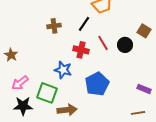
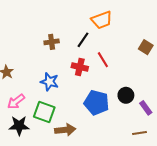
black circle: (125, 45) -> (126, 95), moved
blue star: (63, 70) -> (49, 82), moved
blue pentagon: (97, 84) -> (97, 103), turned -30
purple rectangle: (144, 89) -> (146, 108), turned 32

